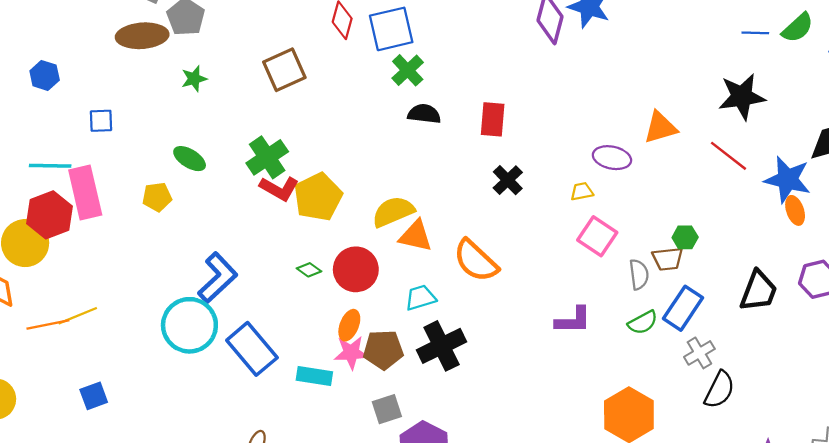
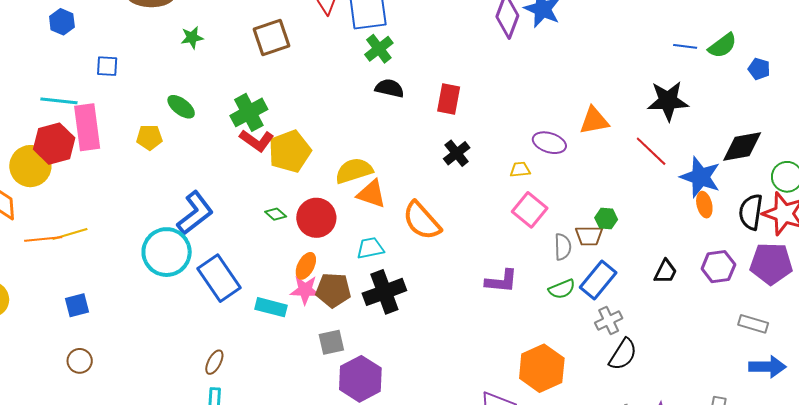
black trapezoid: (759, 291) -> (666, 272), size x0.7

